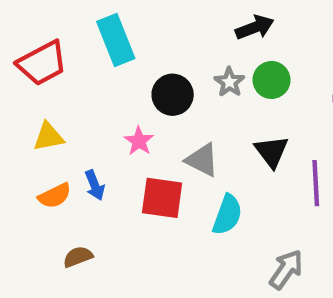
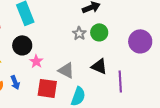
black circle: (173, 95) -> (22, 45), moved
black triangle: (272, 152) -> (99, 66), turned -30

